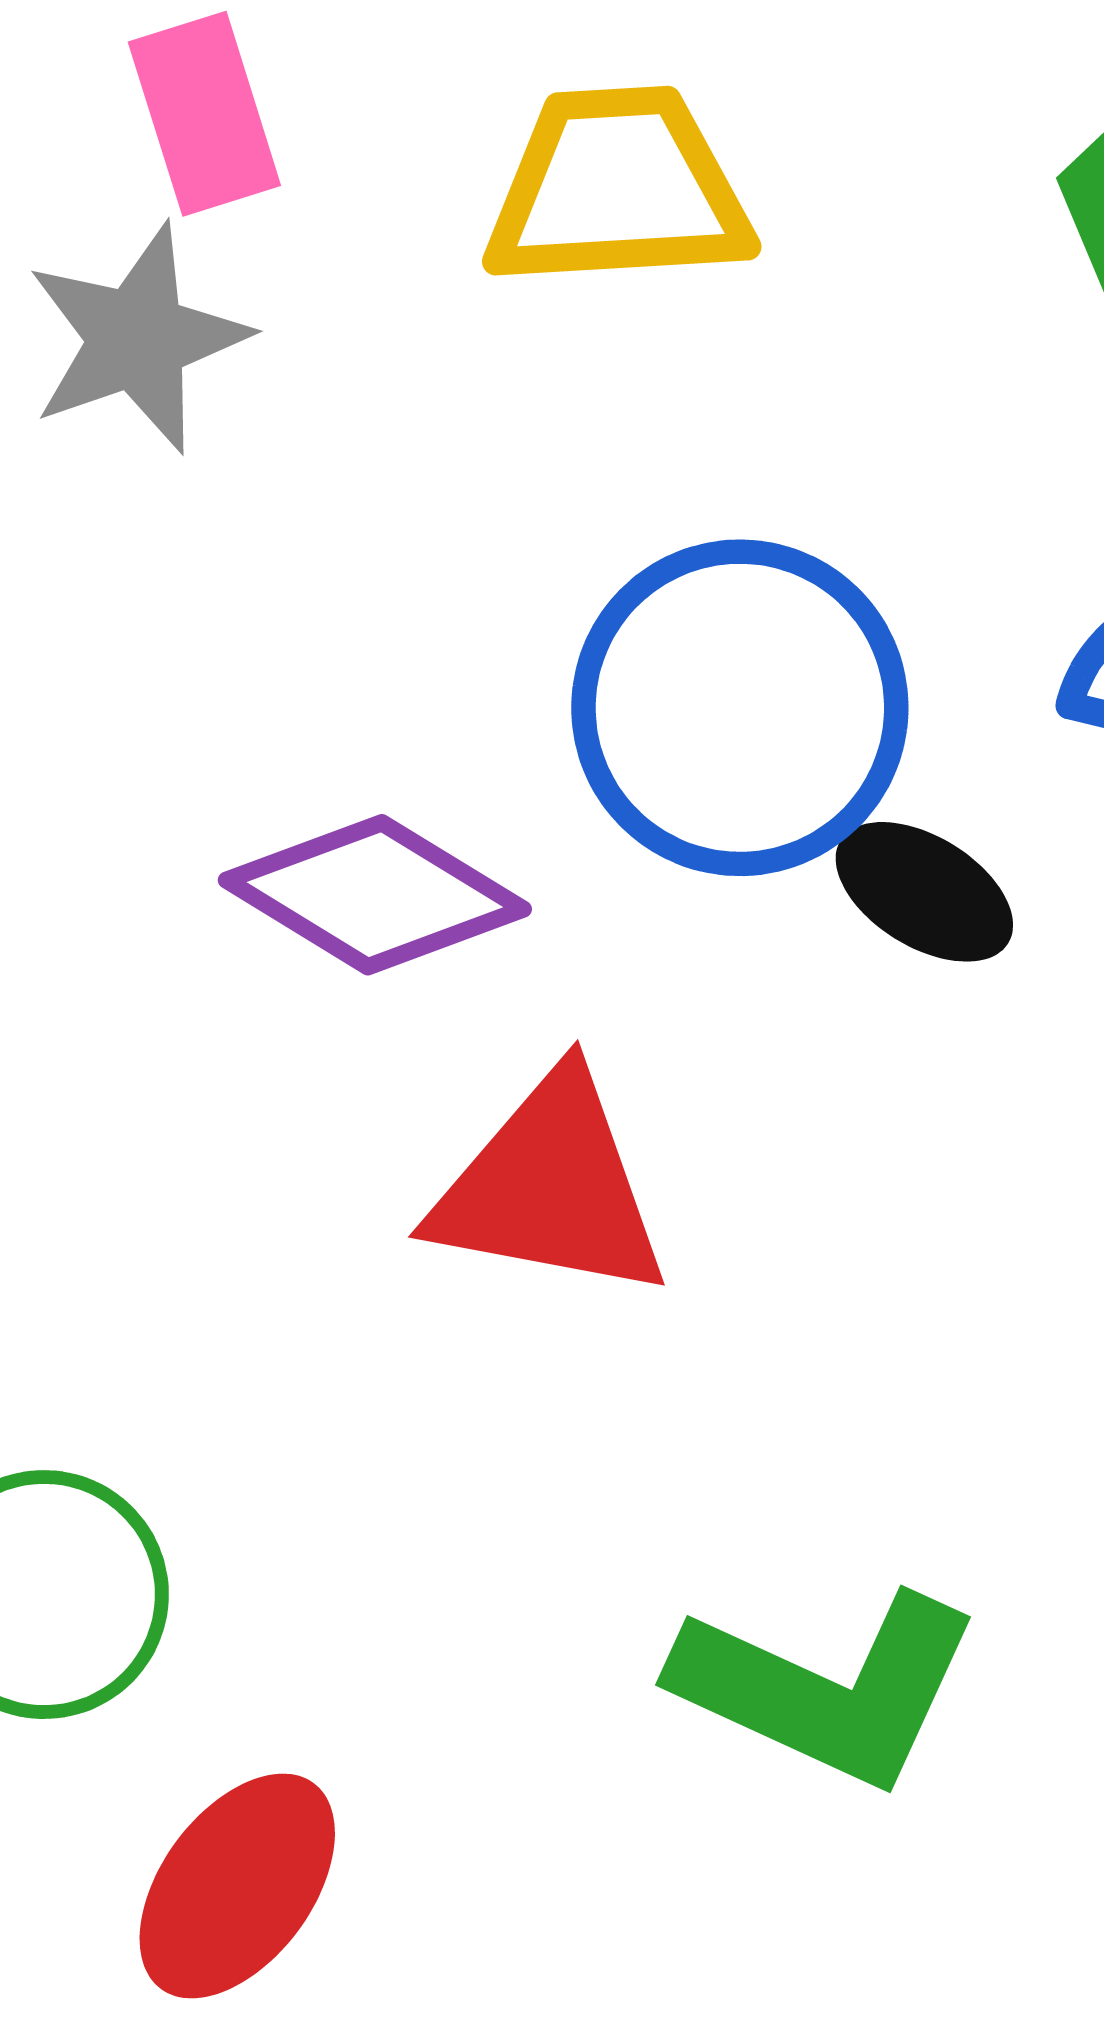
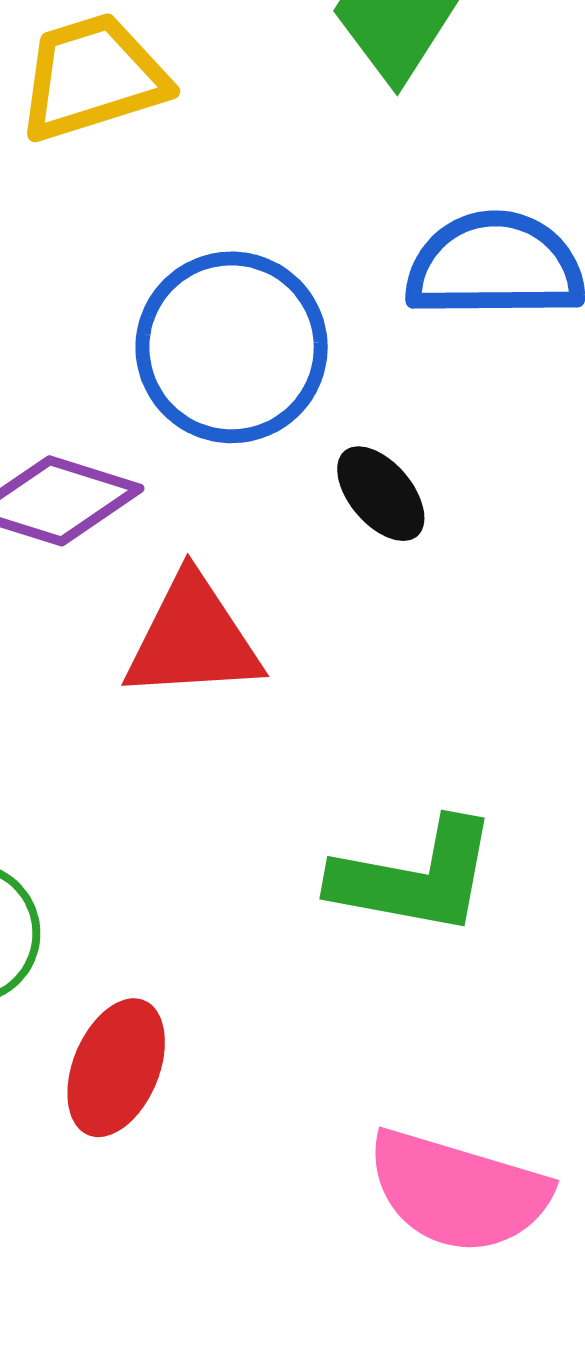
black ellipse: (924, 892) -> (381, 494), moved, turned 32

